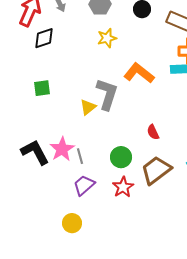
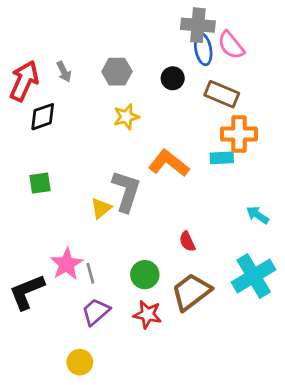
black L-shape: (35, 152) -> (27, 292), moved, turned -84
red star: (123, 187) -> (147, 314), turned -30

